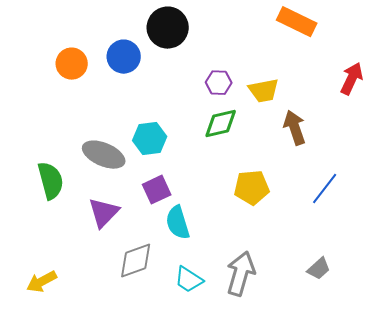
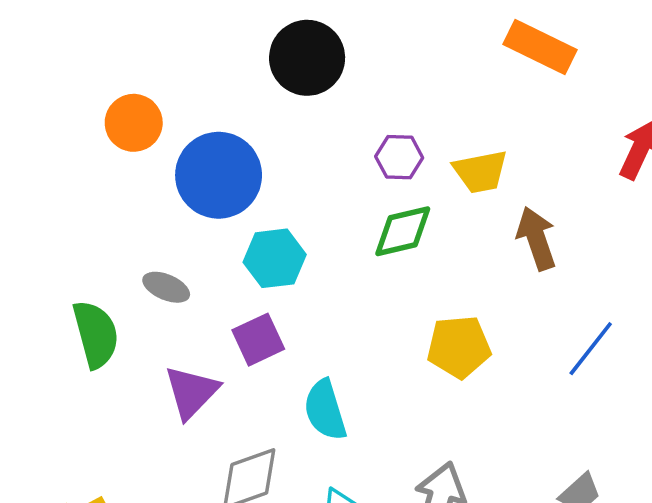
blue circle: (124, 57) -> (219, 175), moved, size x1.4
gray ellipse: (104, 155) -> (166, 287), moved, size x0.6
purple square: (157, 190) -> (258, 340), moved

